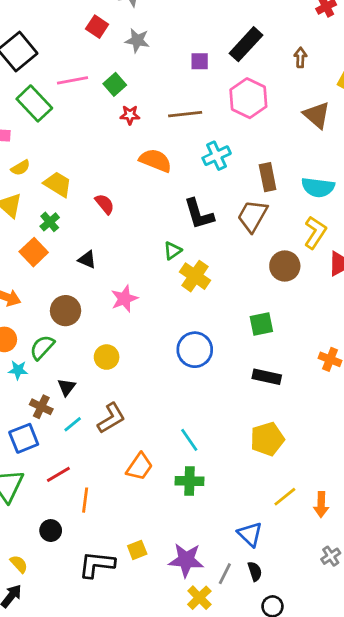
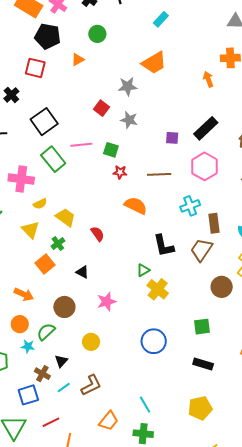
green square: (115, 84) -> (111, 150), turned -35
cyan cross: (217, 156) -> (190, 206), moved

